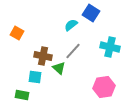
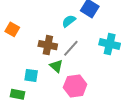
brown cross: (43, 56) -> (48, 45), moved
pink hexagon: (104, 87) -> (75, 86), moved

